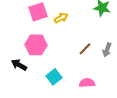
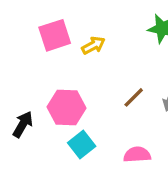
pink hexagon: (36, 45) -> (66, 108), moved
black arrow: (19, 65) -> (23, 124), turned 91

